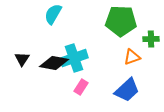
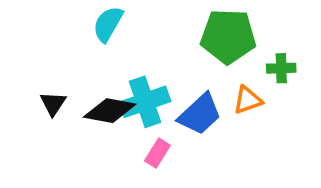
blue trapezoid: (127, 90) -> (200, 114), moved

